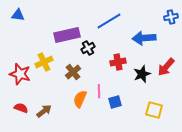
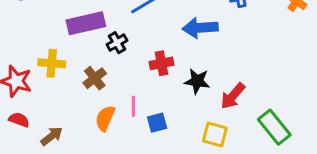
yellow cross: (44, 62) -> (52, 63), turned 30
red arrow: (166, 67) -> (233, 96), moved
black star: (142, 74) -> (197, 81), turned 30
red semicircle: (21, 108) -> (19, 120), moved

